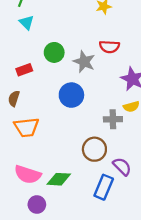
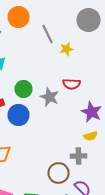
blue circle: (71, 95) -> (18, 115), moved
gray cross: (113, 119) -> (78, 156), moved

